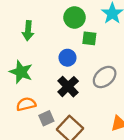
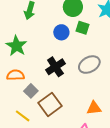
blue circle: (67, 58) -> (61, 32), moved
gray square: (46, 118) -> (31, 91), turned -32

